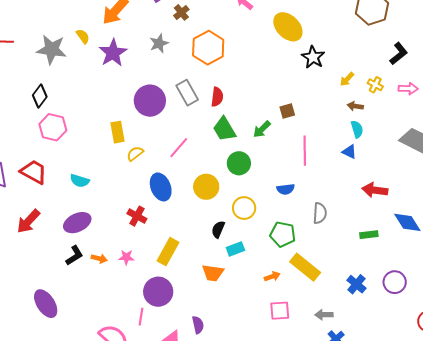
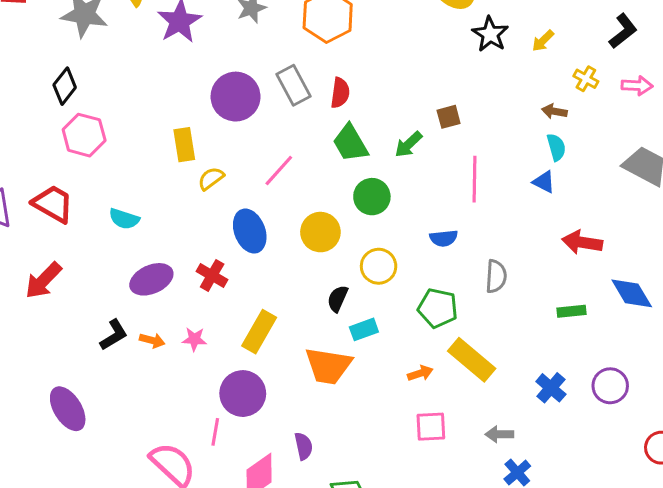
yellow arrow: (347, 79) -> (543, 41), moved
purple ellipse: (77, 223) -> (151, 279), moved
orange trapezoid: (213, 273) -> (328, 366), size x1.4

